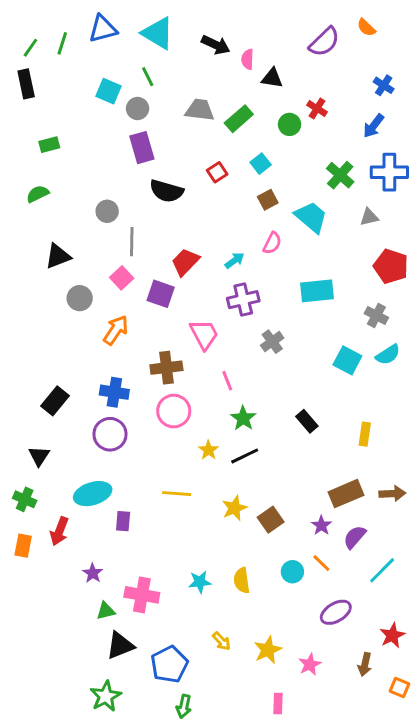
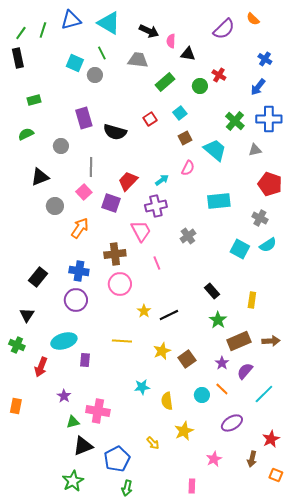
gray trapezoid: (200, 110) -> (138, 60), moved
purple rectangle: (142, 148) -> (84, 118), moved
gray circle: (107, 211) -> (61, 146), moved
purple cross: (243, 300) -> (156, 206), moved
green star: (243, 418) -> (218, 320), moved
orange rectangle: (23, 546) -> (16, 406), moved
cyan star: (200, 582) -> (142, 387), moved
yellow star: (268, 650) -> (184, 431), moved

